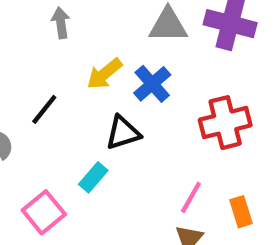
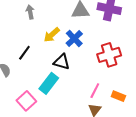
black triangle: (123, 133) -> (62, 62), turned 36
cyan rectangle: (93, 177) -> (49, 83), size x1.5
orange rectangle: (241, 212) -> (118, 96), turned -48

